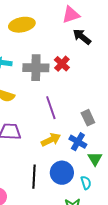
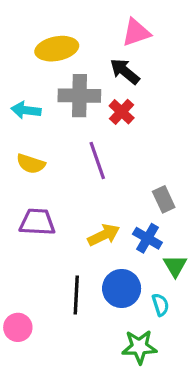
black arrow: (82, 37) -> (125, 71), moved
gray cross: (36, 68) -> (79, 96), moved
purple line: (51, 108) -> (97, 160), moved

